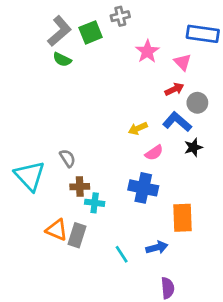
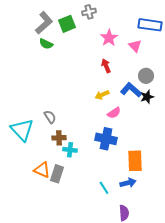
red arrow: (174, 89) -> (106, 66), moved, turned -88
black star: (193, 147) -> (147, 97), moved
blue arrow: (157, 247) -> (128, 183), moved
cyan line: (122, 254) -> (104, 188), moved

